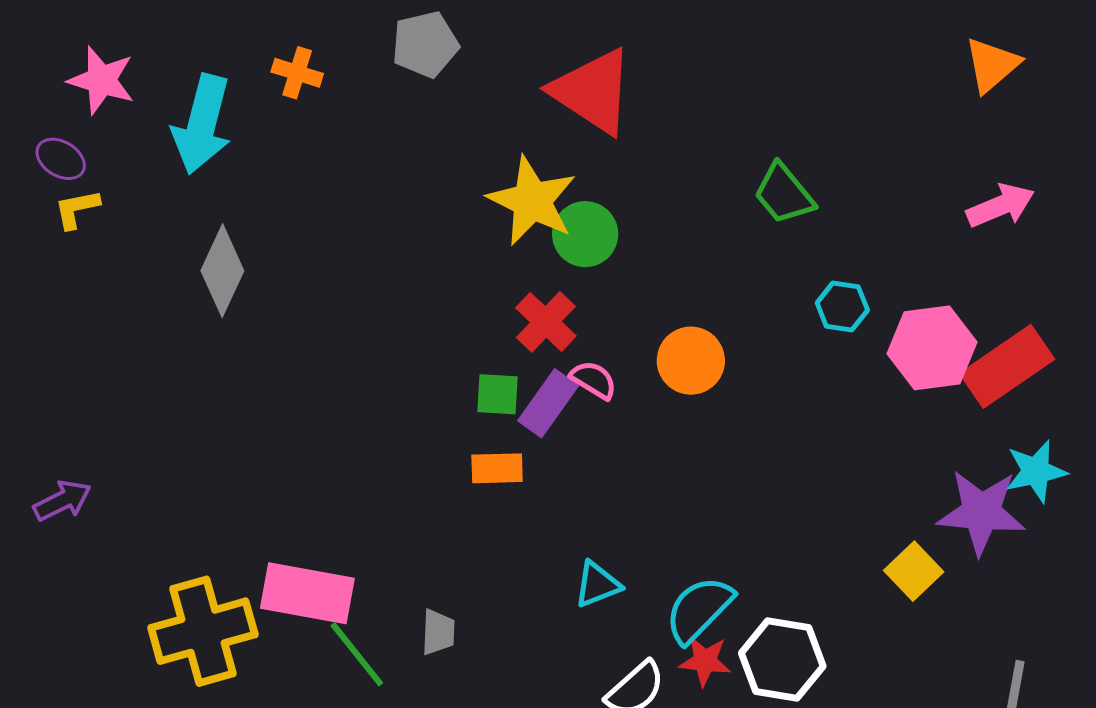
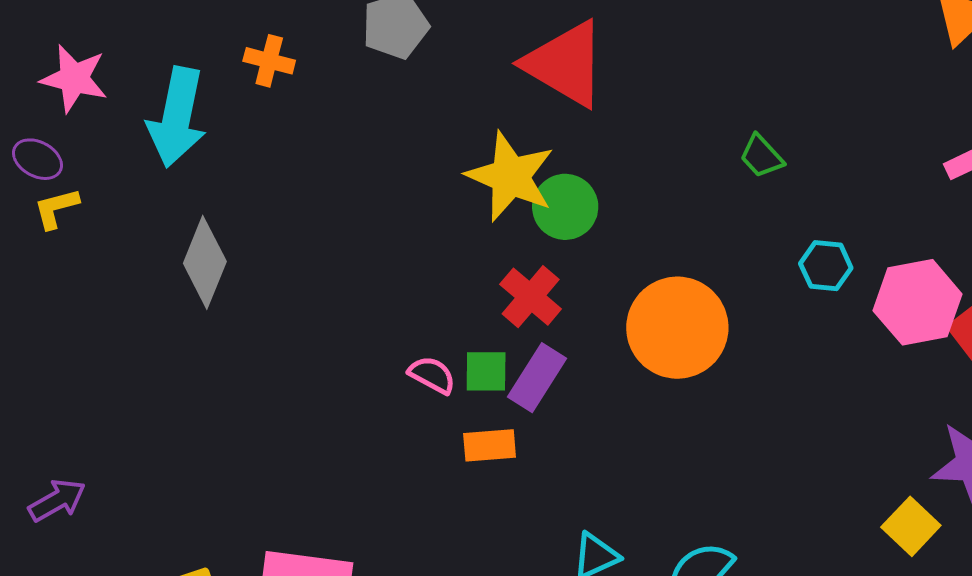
green trapezoid: (784, 194) -> (762, 156), size x0.7
orange circle: (691, 361) -> (677, 328), size x1.5
pink semicircle: (594, 380) -> (432, 375), moved

